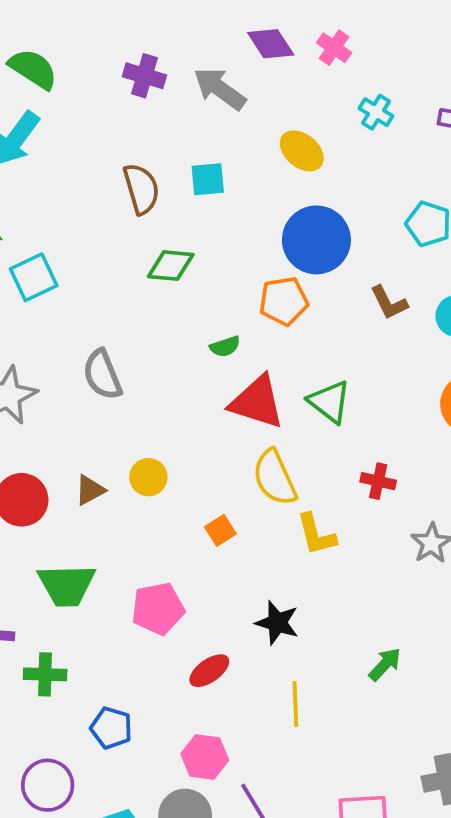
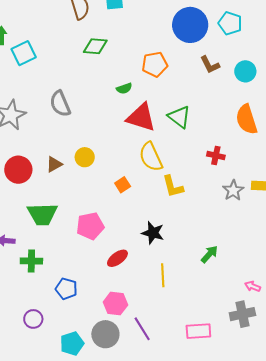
blue circle: (316, 240) -> (190, 25), moved
red cross: (378, 481) -> (216, 156), moved
purple circle: (48, 785) -> (33, 319), size x0.7

